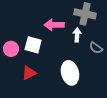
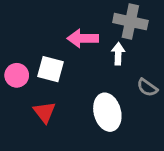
gray semicircle: (96, 48) -> (147, 88), moved
red triangle: (29, 73) -> (44, 112), turned -42

